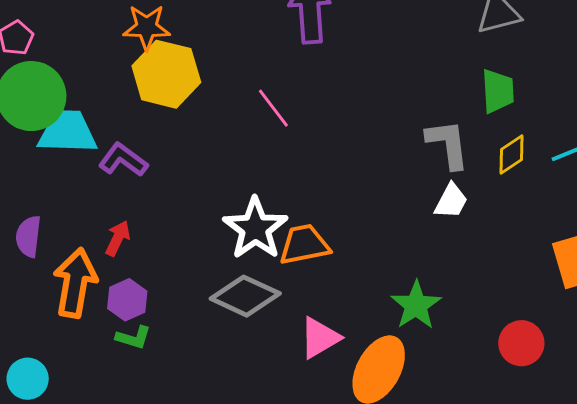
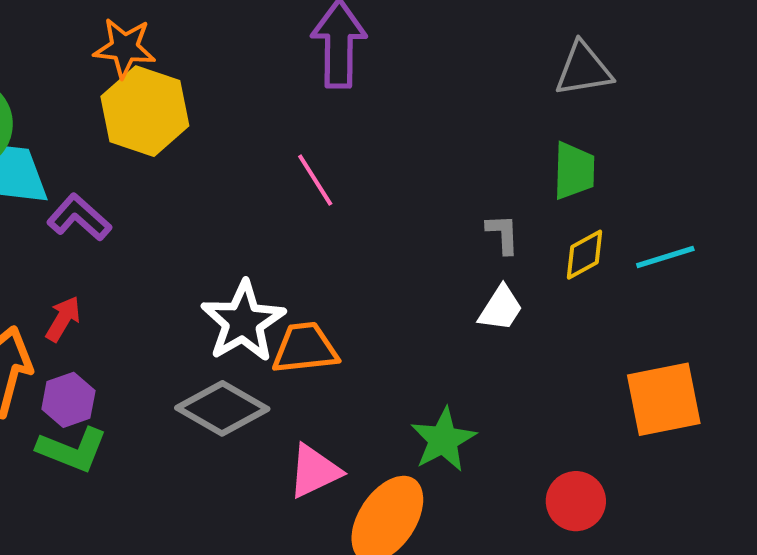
pink line: (273, 108) -> (315, 180), moved
gray L-shape: (448, 144) -> (503, 234), size x0.6
green L-shape: (133, 338) -> (72, 450), size x1.5

